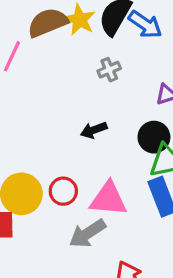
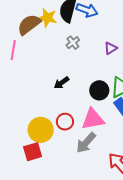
black arrow: (94, 130) -> (61, 83), moved
black circle: (154, 137) -> (99, 90), moved

